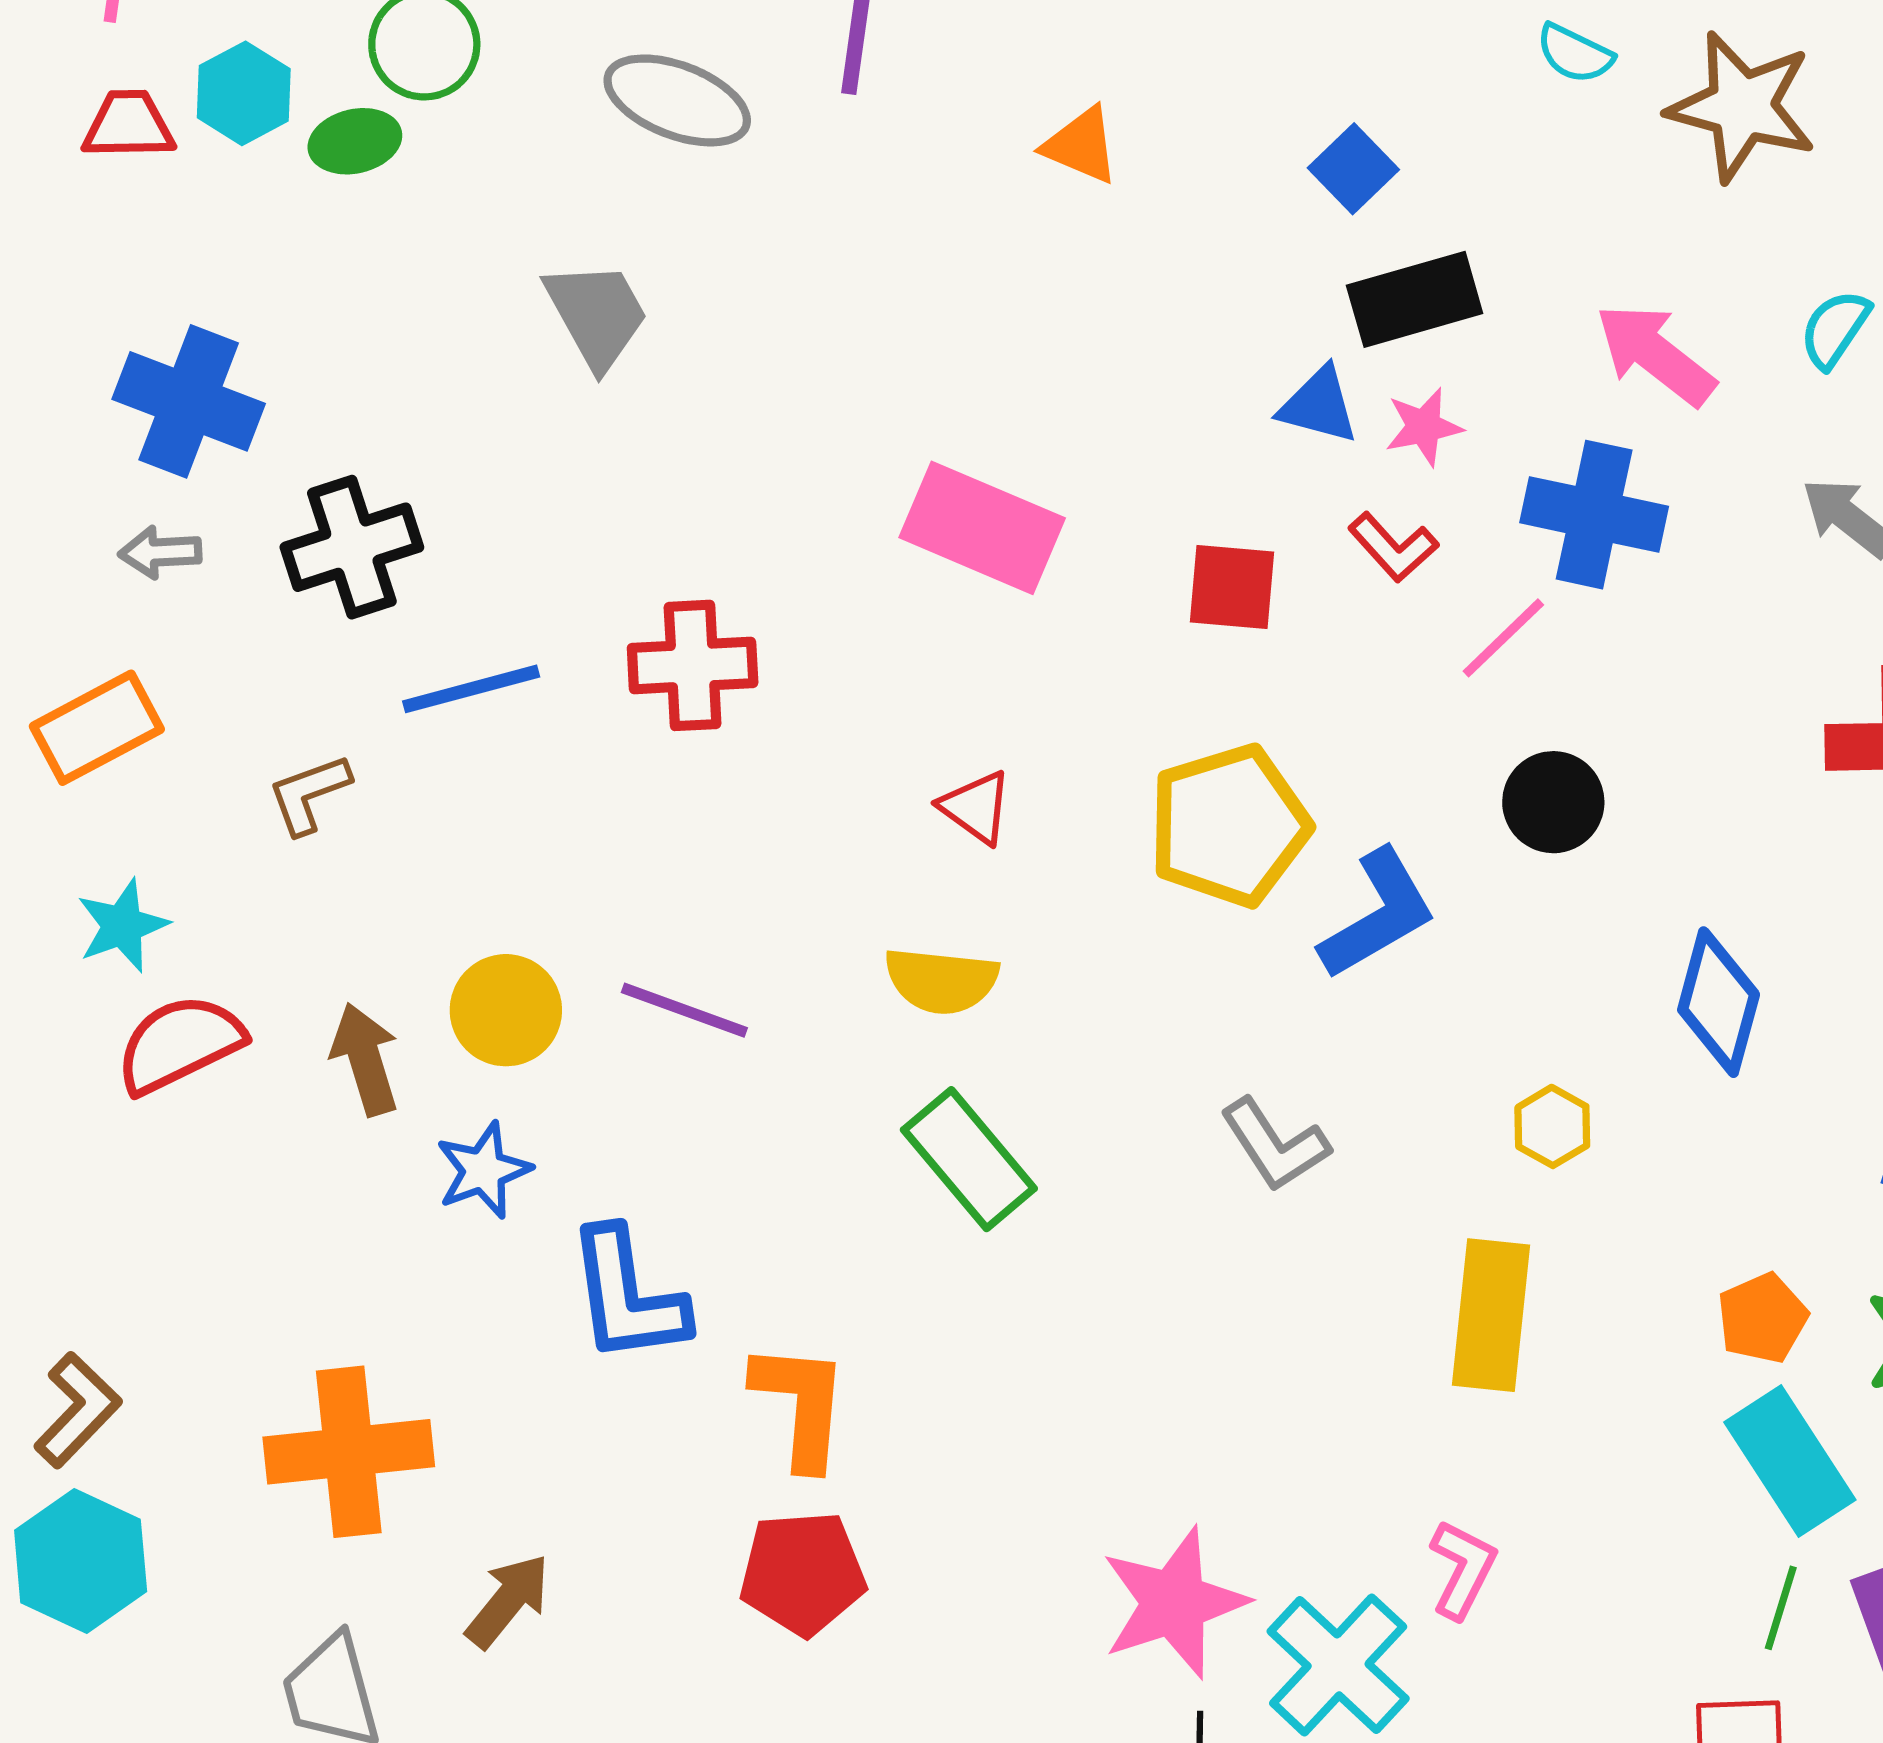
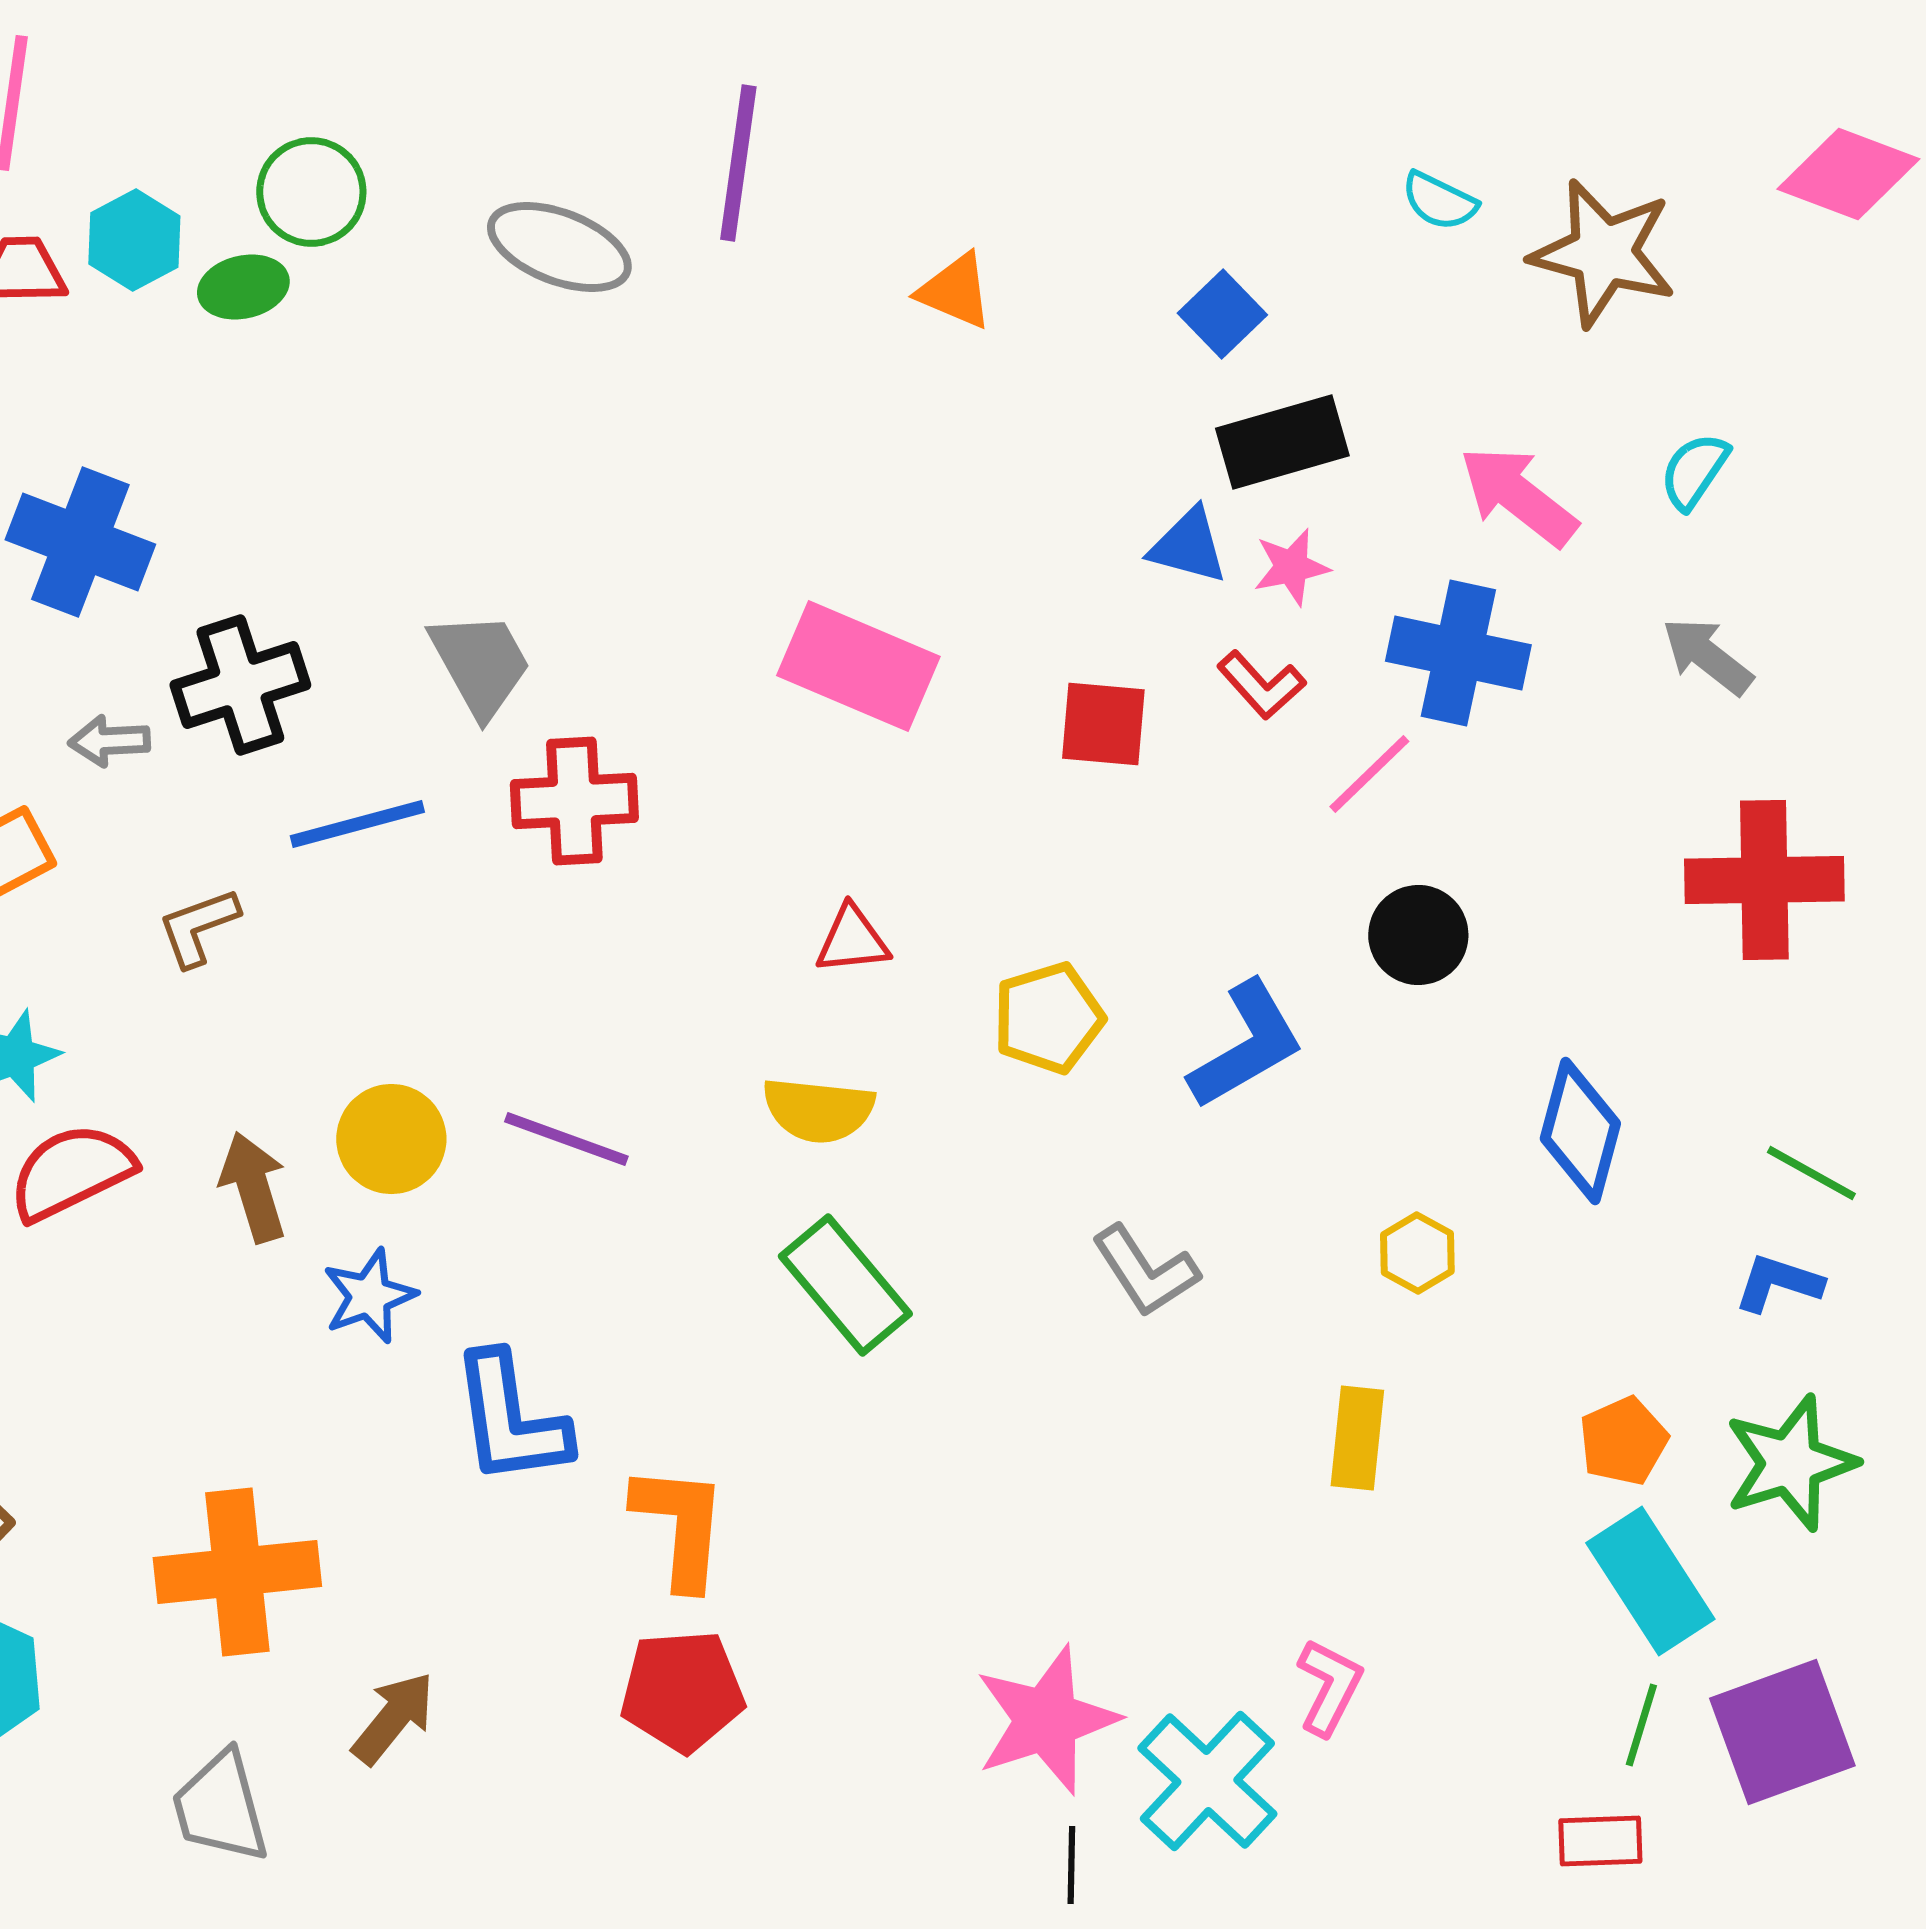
gray trapezoid: (597, 315) -> (480, 664), moved
gray arrow: (160, 552) -> (109, 741), moved
red triangle: (976, 807) -> (852, 940), turned -42
yellow pentagon: (1229, 826) -> (1048, 1018), moved, size x0.7
yellow rectangle: (1491, 1315) -> (1357, 1438), size x0.7

